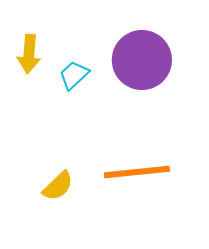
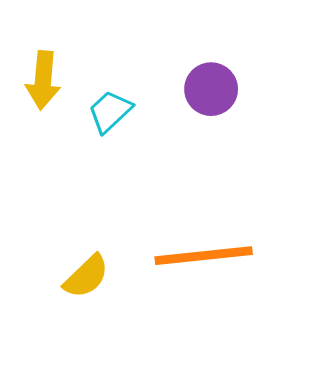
purple circle: (142, 60) -> (211, 89), size x0.6

